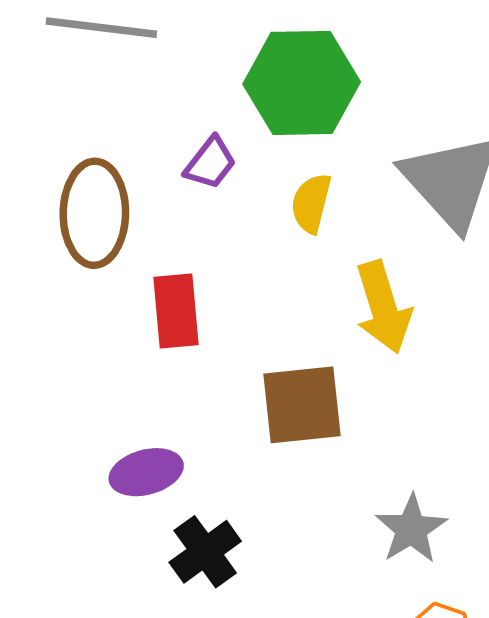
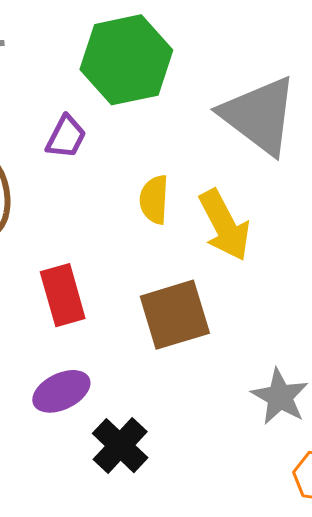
yellow semicircle: (311, 203) -> (154, 200), moved
red rectangle: (176, 311) -> (63, 295), moved

